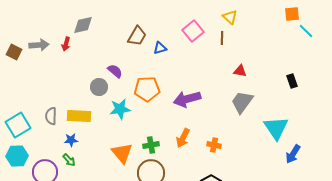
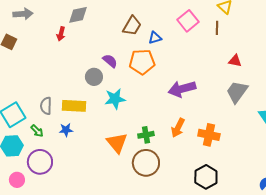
gray arrow: (39, 45) -> (23, 14), moved
orange pentagon: (147, 89) -> (142, 62), moved
orange cross: (214, 145) -> (209, 135), size x1.5
green arrow: (69, 160) -> (37, 131), moved

